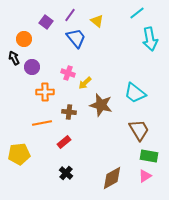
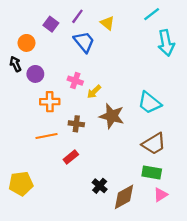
brown trapezoid: (139, 130) -> (154, 144), turned 90
yellow pentagon: (19, 154) -> (21, 184), moved
green rectangle: (149, 156) -> (152, 173), moved
black cross: (66, 173) -> (100, 186), moved

